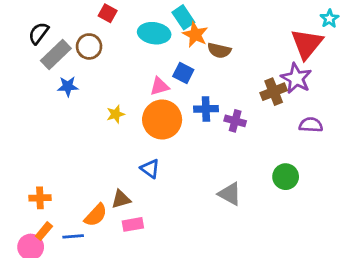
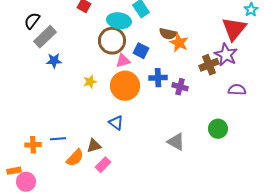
orange star: (195, 35) -> (179, 43), moved
brown circle: (89, 46) -> (112, 41), moved, size x1.4
pink rectangle: (133, 224) -> (103, 165), turned -35
orange rectangle: (44, 231) -> (14, 171), moved, turned 40
blue line: (73, 236) -> (58, 139), moved

